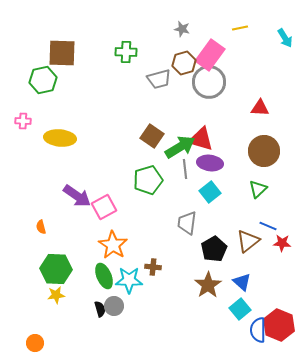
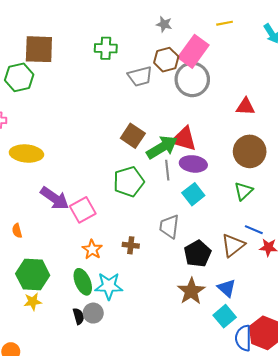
yellow ellipse: (60, 138) -> (26, 154), moved
orange star: (113, 245) -> (92, 249), size x0.7
brown cross: (153, 267) -> (131, 245), moved

